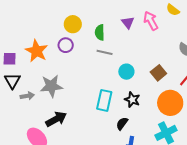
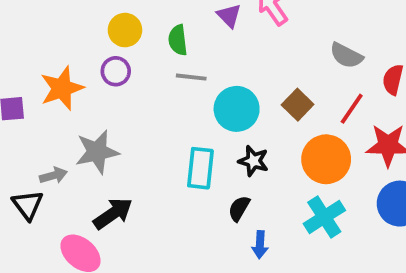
orange star: (37, 51) -> (62, 88), turned 30
cyan circle: (126, 72) -> (237, 109), size x1.5
black triangle: (12, 81) -> (28, 205), moved

